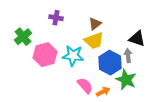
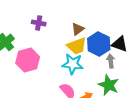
cyan star: (73, 56) -> (73, 64), moved
blue hexagon: (110, 63) -> (99, 44), moved

